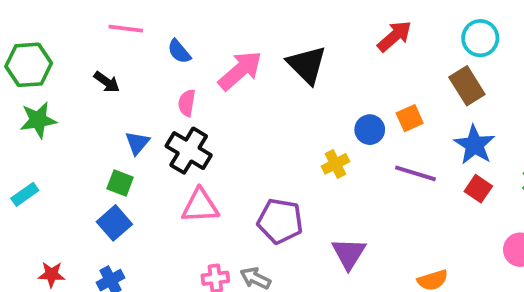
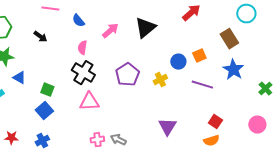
cyan circle: (480, 38) -> (246, 14), moved
black triangle: (307, 65) -> (145, 28), turned 35
pink arrow: (240, 71) -> (110, 31), size x0.7
blue triangle: (137, 143) -> (19, 78), moved, turned -40
red square: (478, 189) -> (215, 122), moved
purple pentagon: (280, 221) -> (127, 75), moved, turned 30

